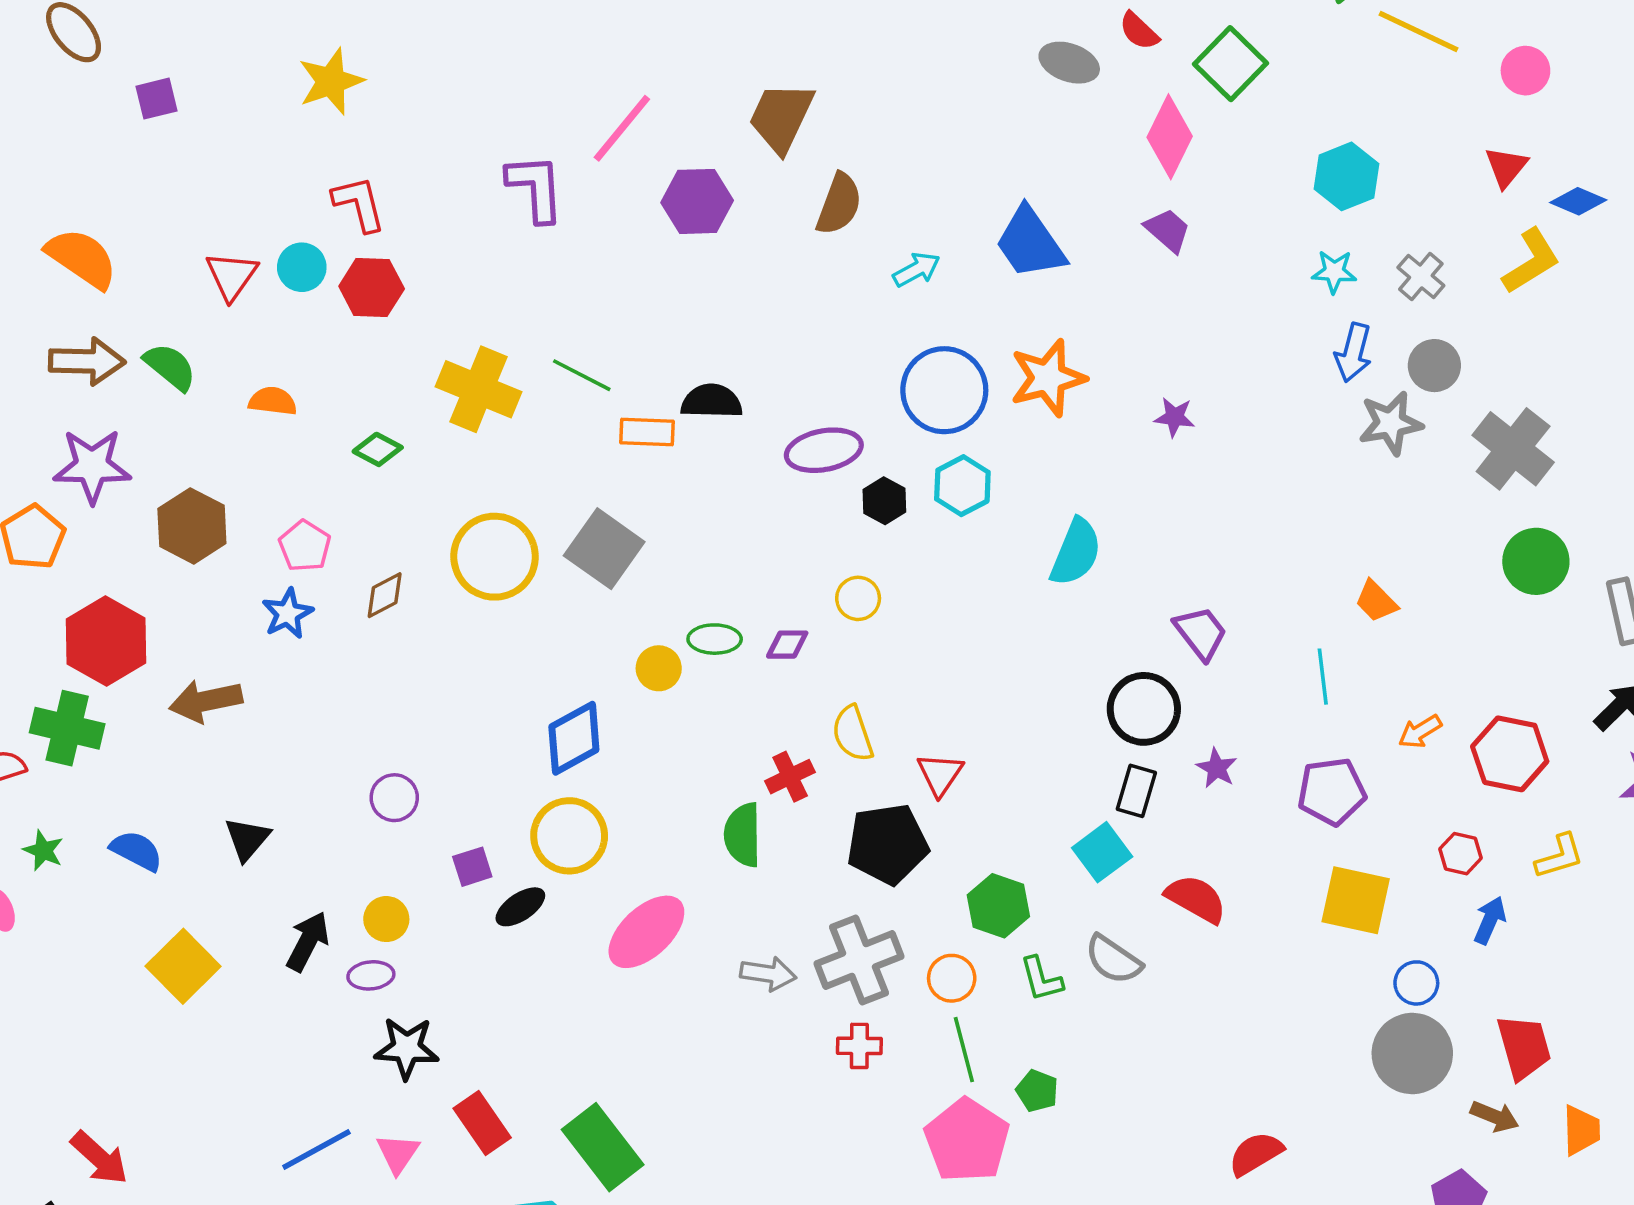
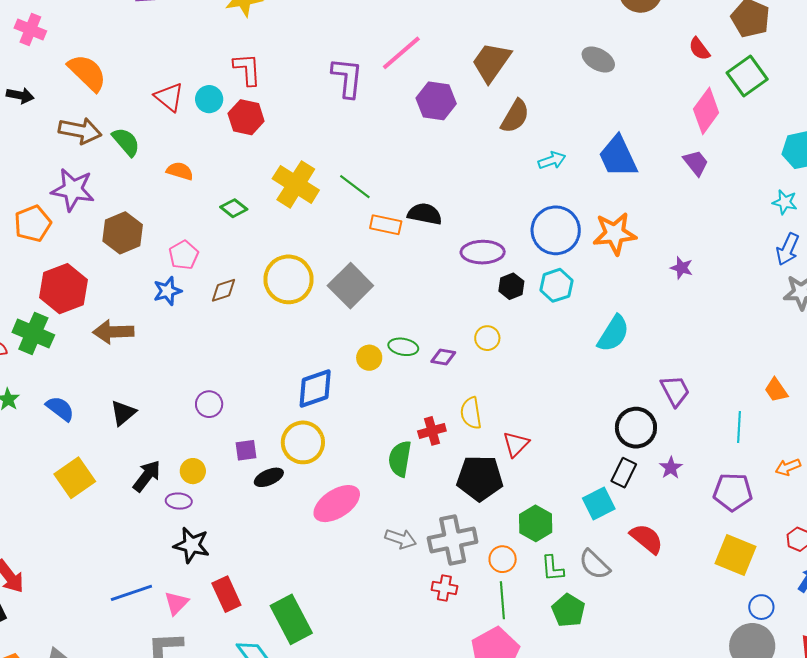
gray ellipse: (1069, 63) -> (598, 59), moved
red triangle: (232, 276) -> (169, 97), turned -36
green pentagon: (1037, 1091) -> (568, 610), moved, size x1.4

